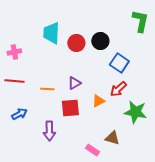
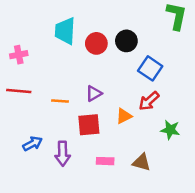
green star: (135, 112) -> (170, 130), size x0.7
blue arrow: (19, 114) -> (33, 144), moved
pink rectangle: (92, 150) -> (105, 161), moved, turned -32

